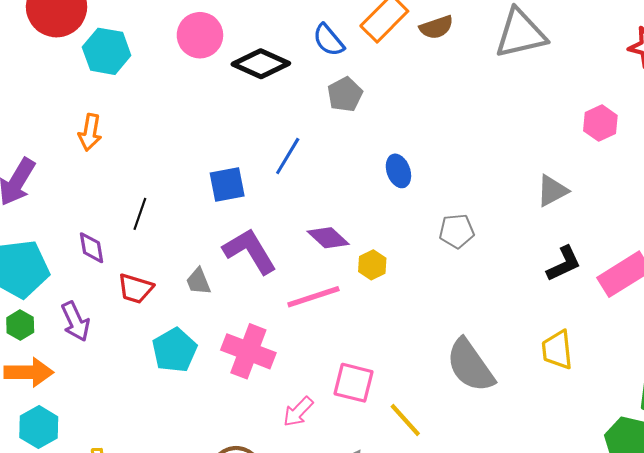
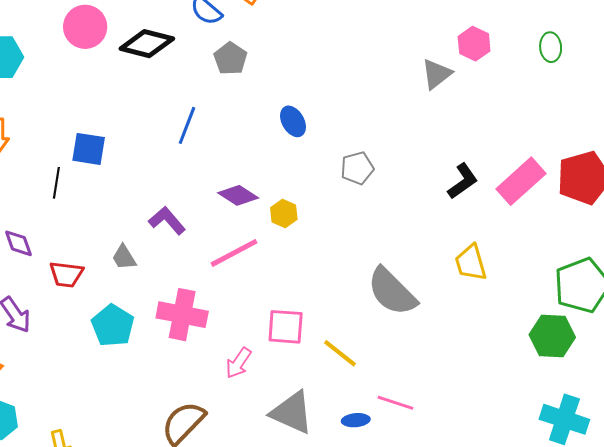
blue square: (227, 185) -> (89, 149), moved, turned 30
gray triangle: (552, 191) -> (436, 74), moved
black line: (140, 214) -> (56, 183), moved
purple L-shape: (250, 251) -> (167, 221), size x0.7

